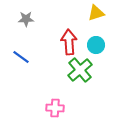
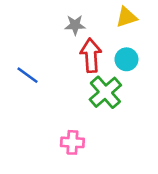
gray star: (26, 19) -> (75, 25), moved

